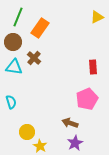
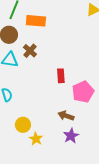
orange rectangle: (40, 28) -> (36, 21), turned 60
red rectangle: (93, 67) -> (61, 76), moved

